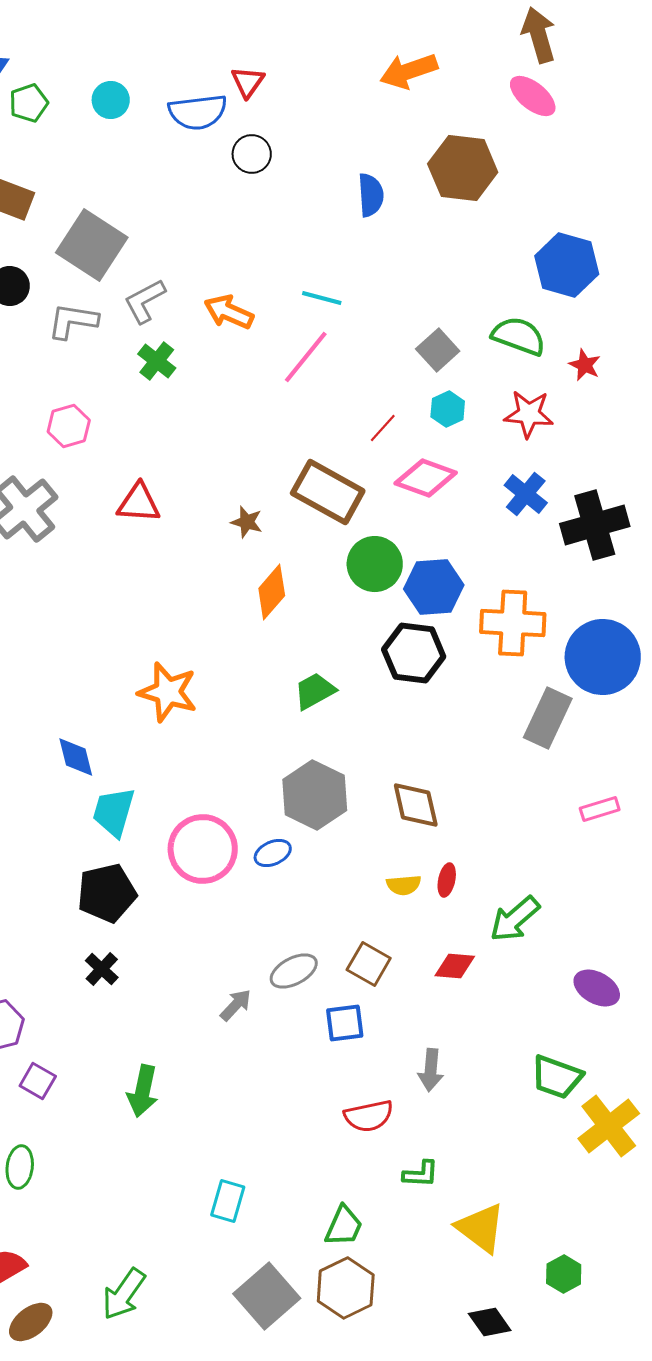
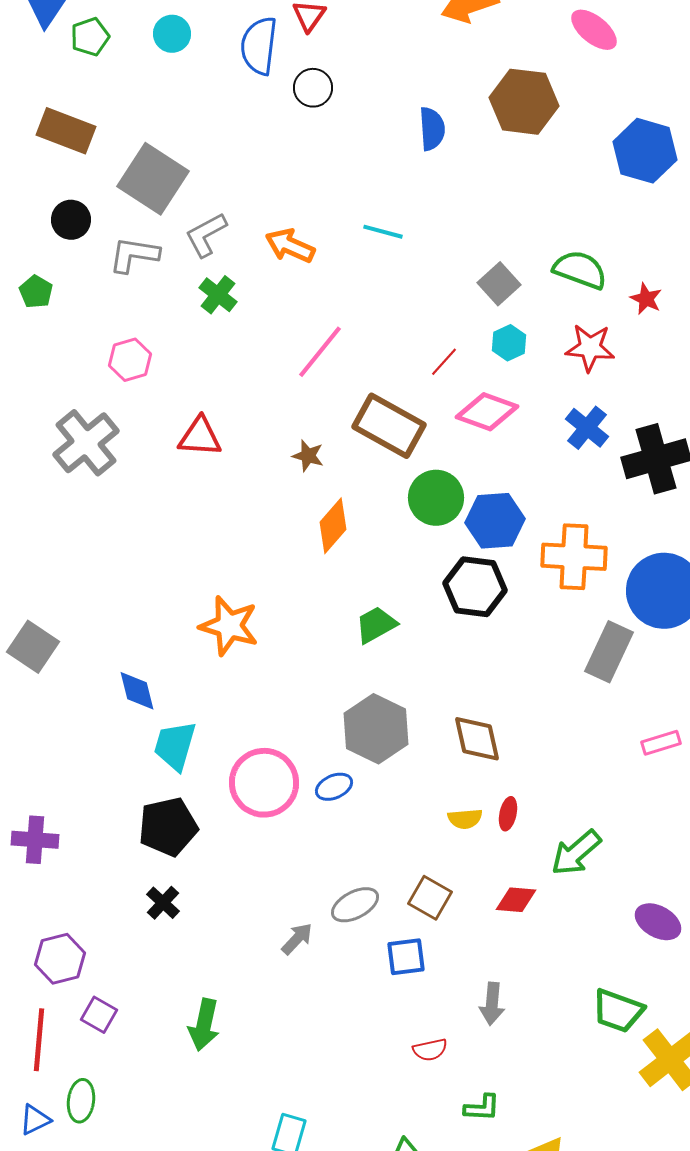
blue semicircle: (198, 112) -> (259, 46), turned 104
blue hexagon: (567, 265) -> (645, 151), moved
pink line: (306, 357) -> (320, 352), moved
red semicircle: (369, 1116) -> (430, 1050), size x0.7

